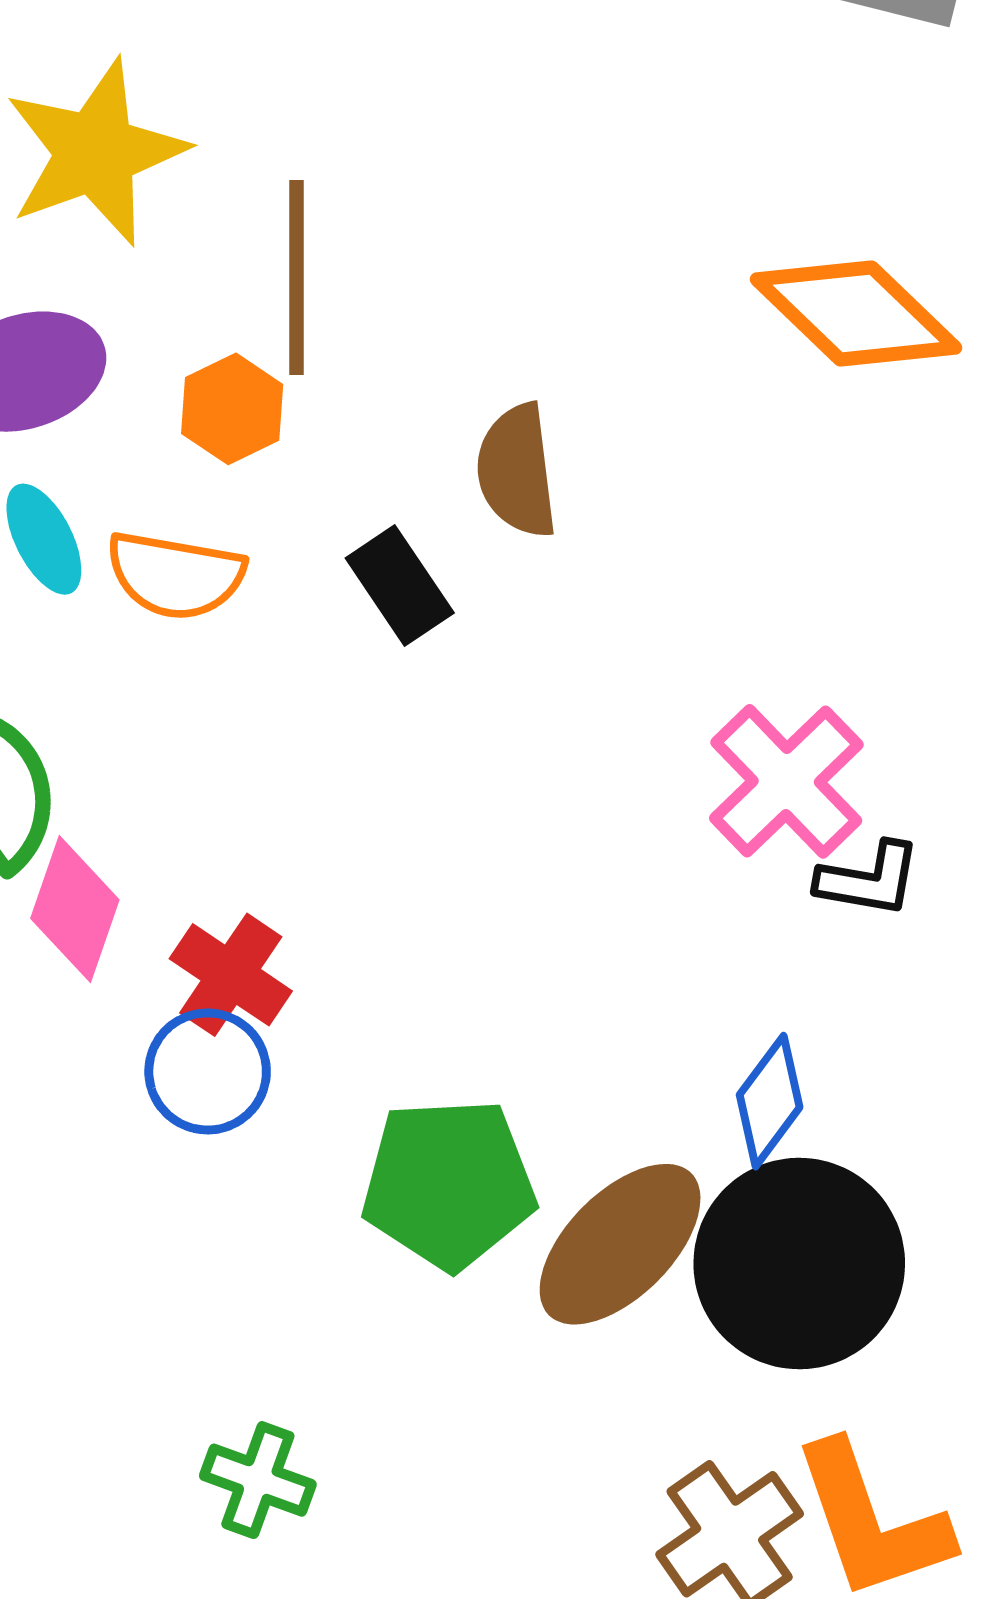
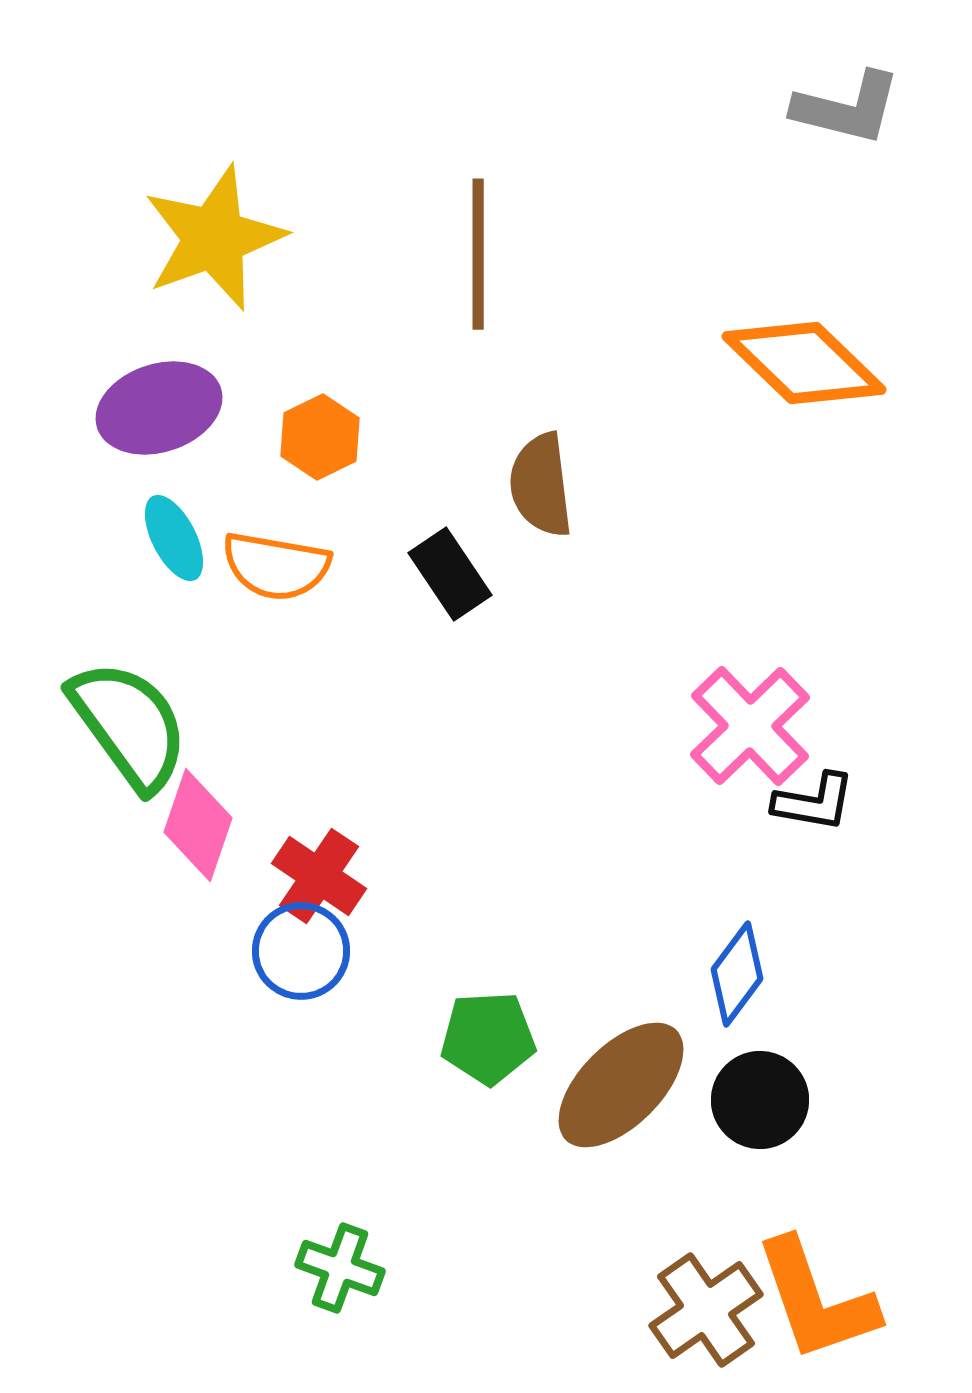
brown line: (297, 277) -> (478, 254), moved
green pentagon: (449, 1184) -> (488, 1038), size x0.7
black circle: (799, 1264) -> (760, 1100), size x0.6

